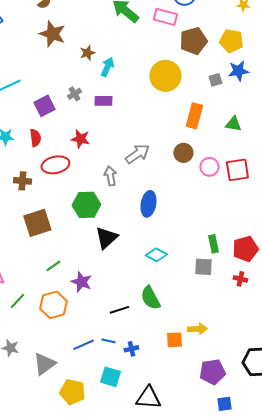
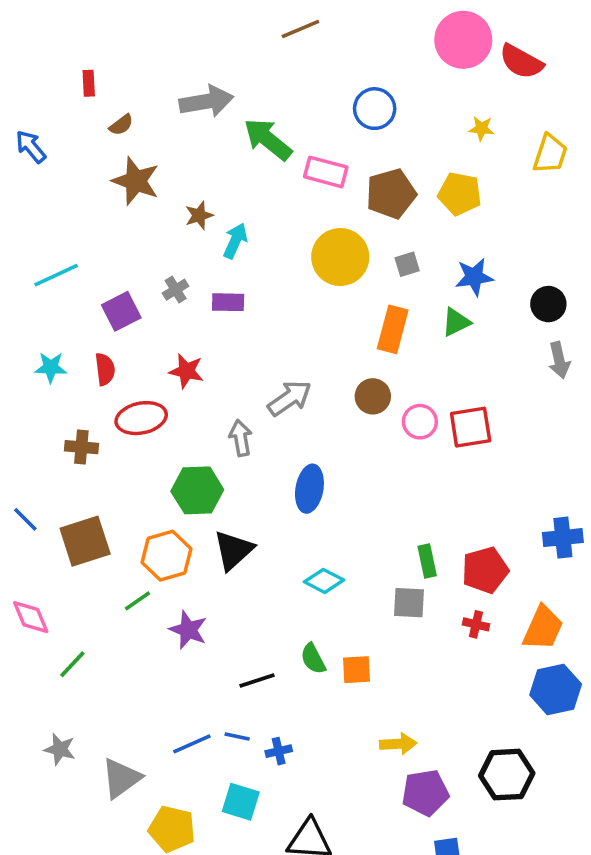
pink rectangle: (165, 17) -> (326, 172), moved
blue star: (238, 71) -> (474, 277), moved
gray square: (215, 80) -> (407, 264), moved
green triangle: (233, 124) -> (456, 322), moved, turned -36
brown square: (37, 223) -> (85, 541), moved
green semicircle: (150, 298) -> (313, 659), size x0.7
orange hexagon: (53, 305) -> (166, 556), moved
yellow arrow: (197, 329) -> (398, 744), moved
orange square: (174, 340) -> (357, 670), moved

